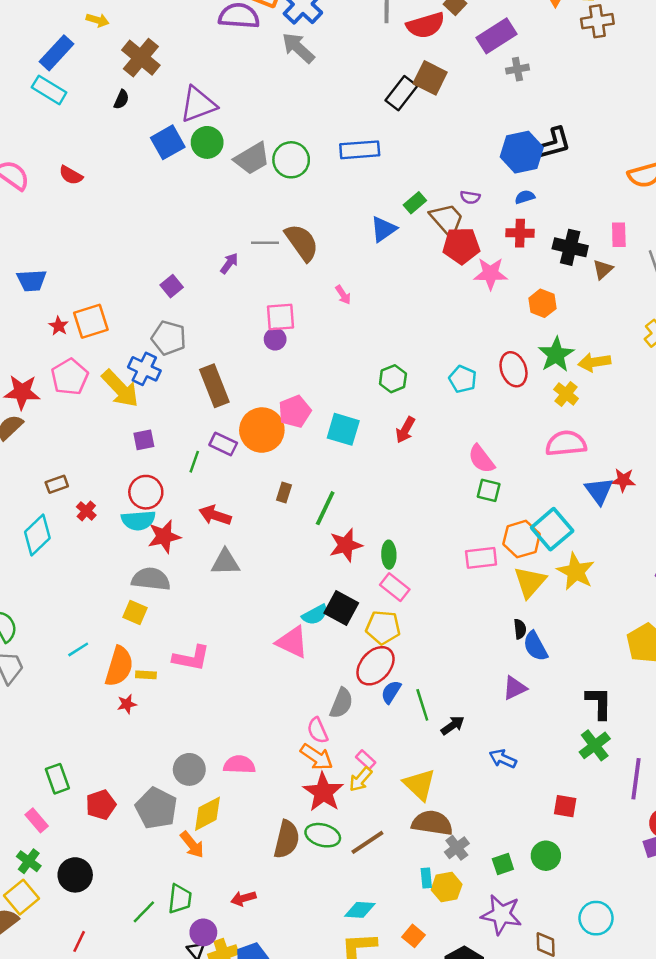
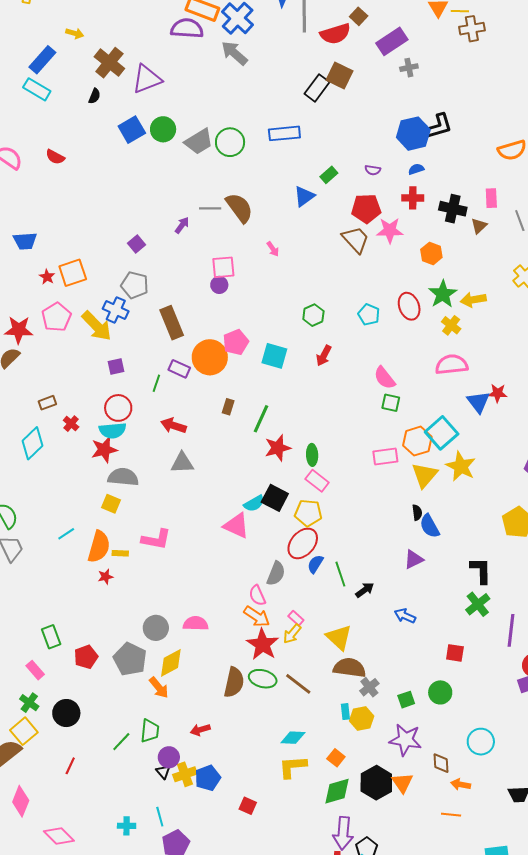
purple triangle: (198, 104) -> (147, 79), moved
brown trapezoid: (447, 220) -> (356, 240), moved
red star: (164, 536) -> (104, 450), moved
brown line: (367, 842) -> (298, 684), turned 72

